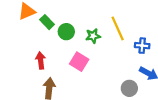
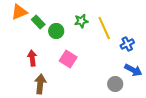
green star: (93, 36) -> (81, 21), moved
blue cross: (142, 46) -> (127, 44), turned -32

